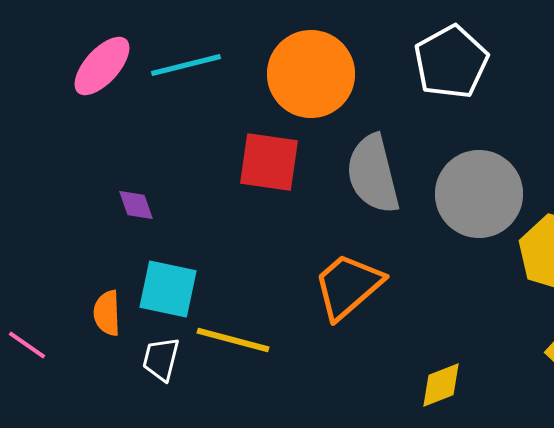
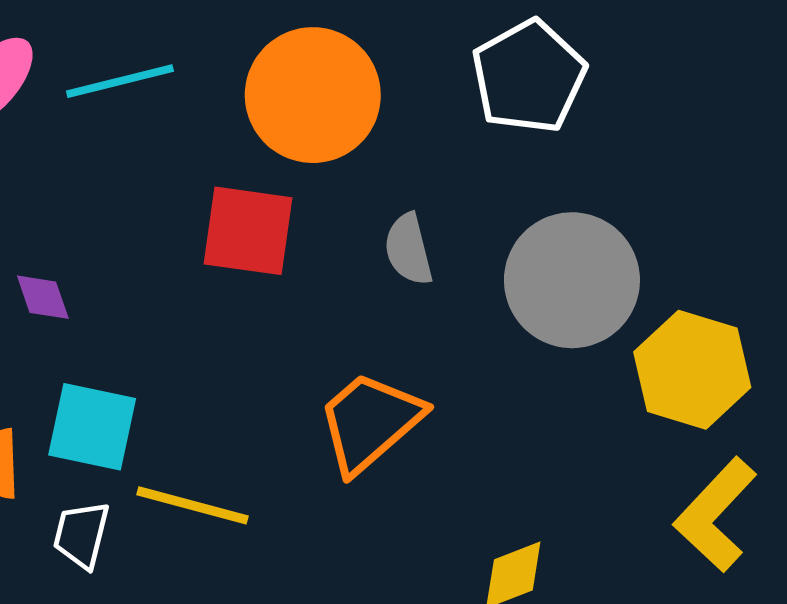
gray semicircle: (373, 174) -> (408, 249), size x0.6

